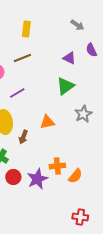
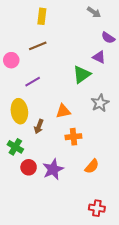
purple semicircle: (91, 50) -> (108, 38), turned -32
purple triangle: (69, 58) -> (99, 57), moved
orange cross: (57, 166) -> (73, 137), moved

